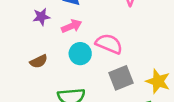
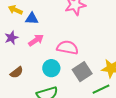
cyan circle: (80, 54) -> (51, 68), moved

